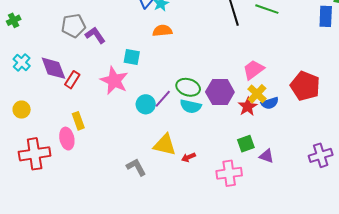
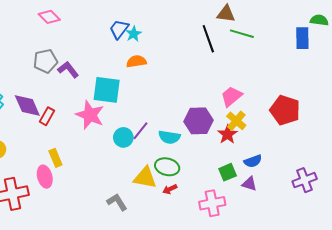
cyan square: (132, 57) -> (107, 90), size x1.6
green ellipse: (188, 87) -> (167, 167), moved
blue semicircle: (270, 103) -> (253, 161), moved

